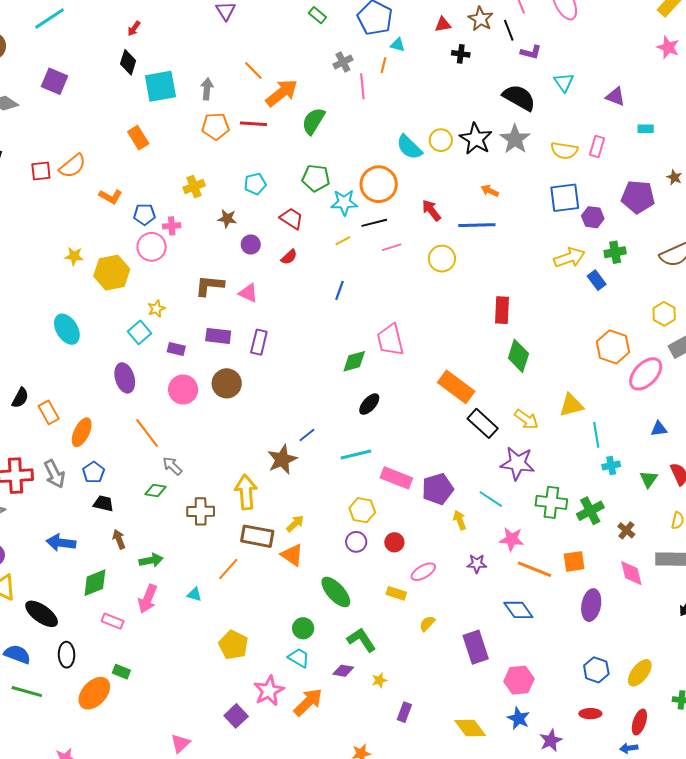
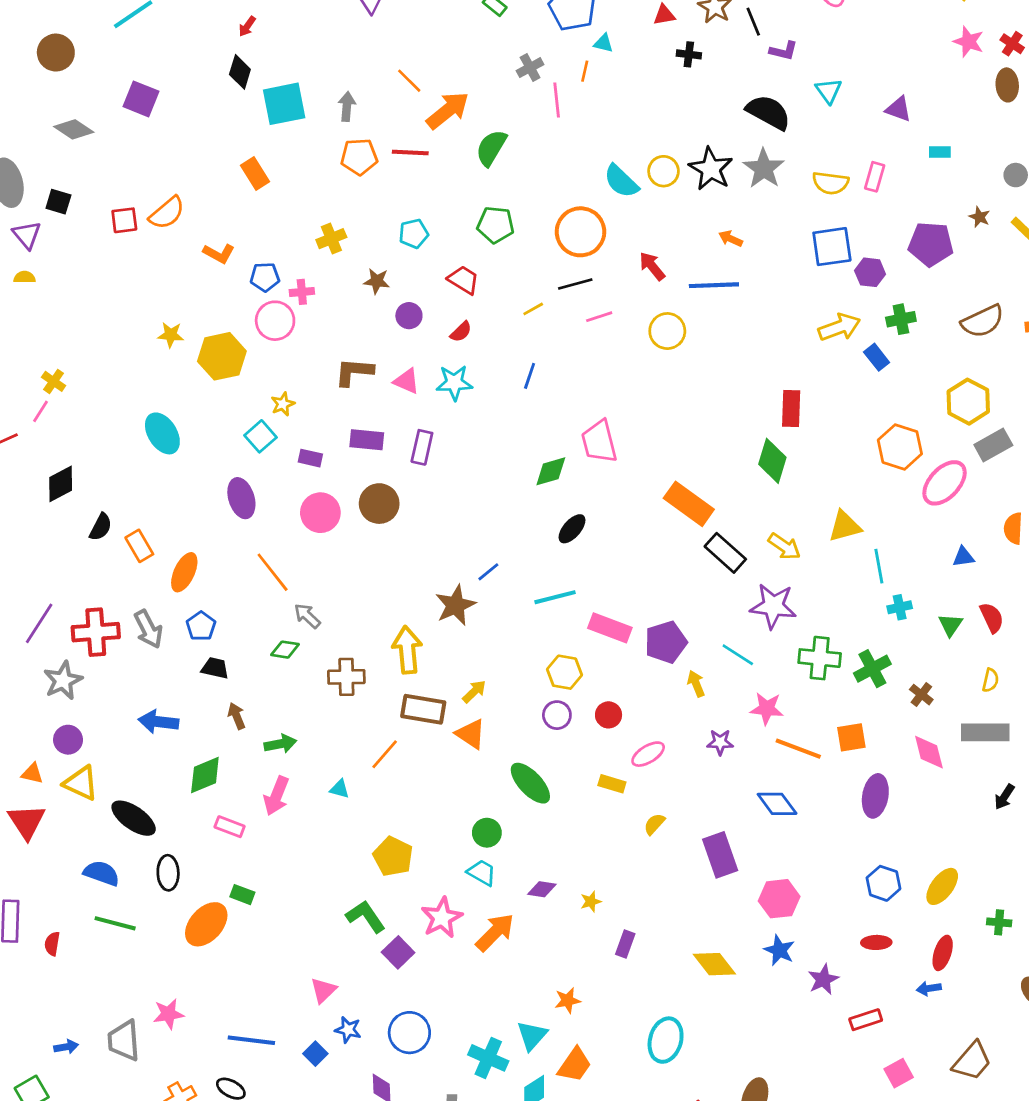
cyan star: (344, 203) -> (454, 383), moved
red rectangle: (502, 310) -> (791, 409), moved
yellow hexagon: (664, 314) -> (968, 402), size x1.4
green L-shape: (361, 640) -> (366, 916), moved

